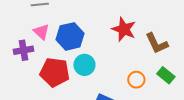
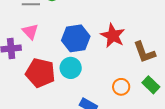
blue hexagon: (70, 36) -> (76, 38), moved

